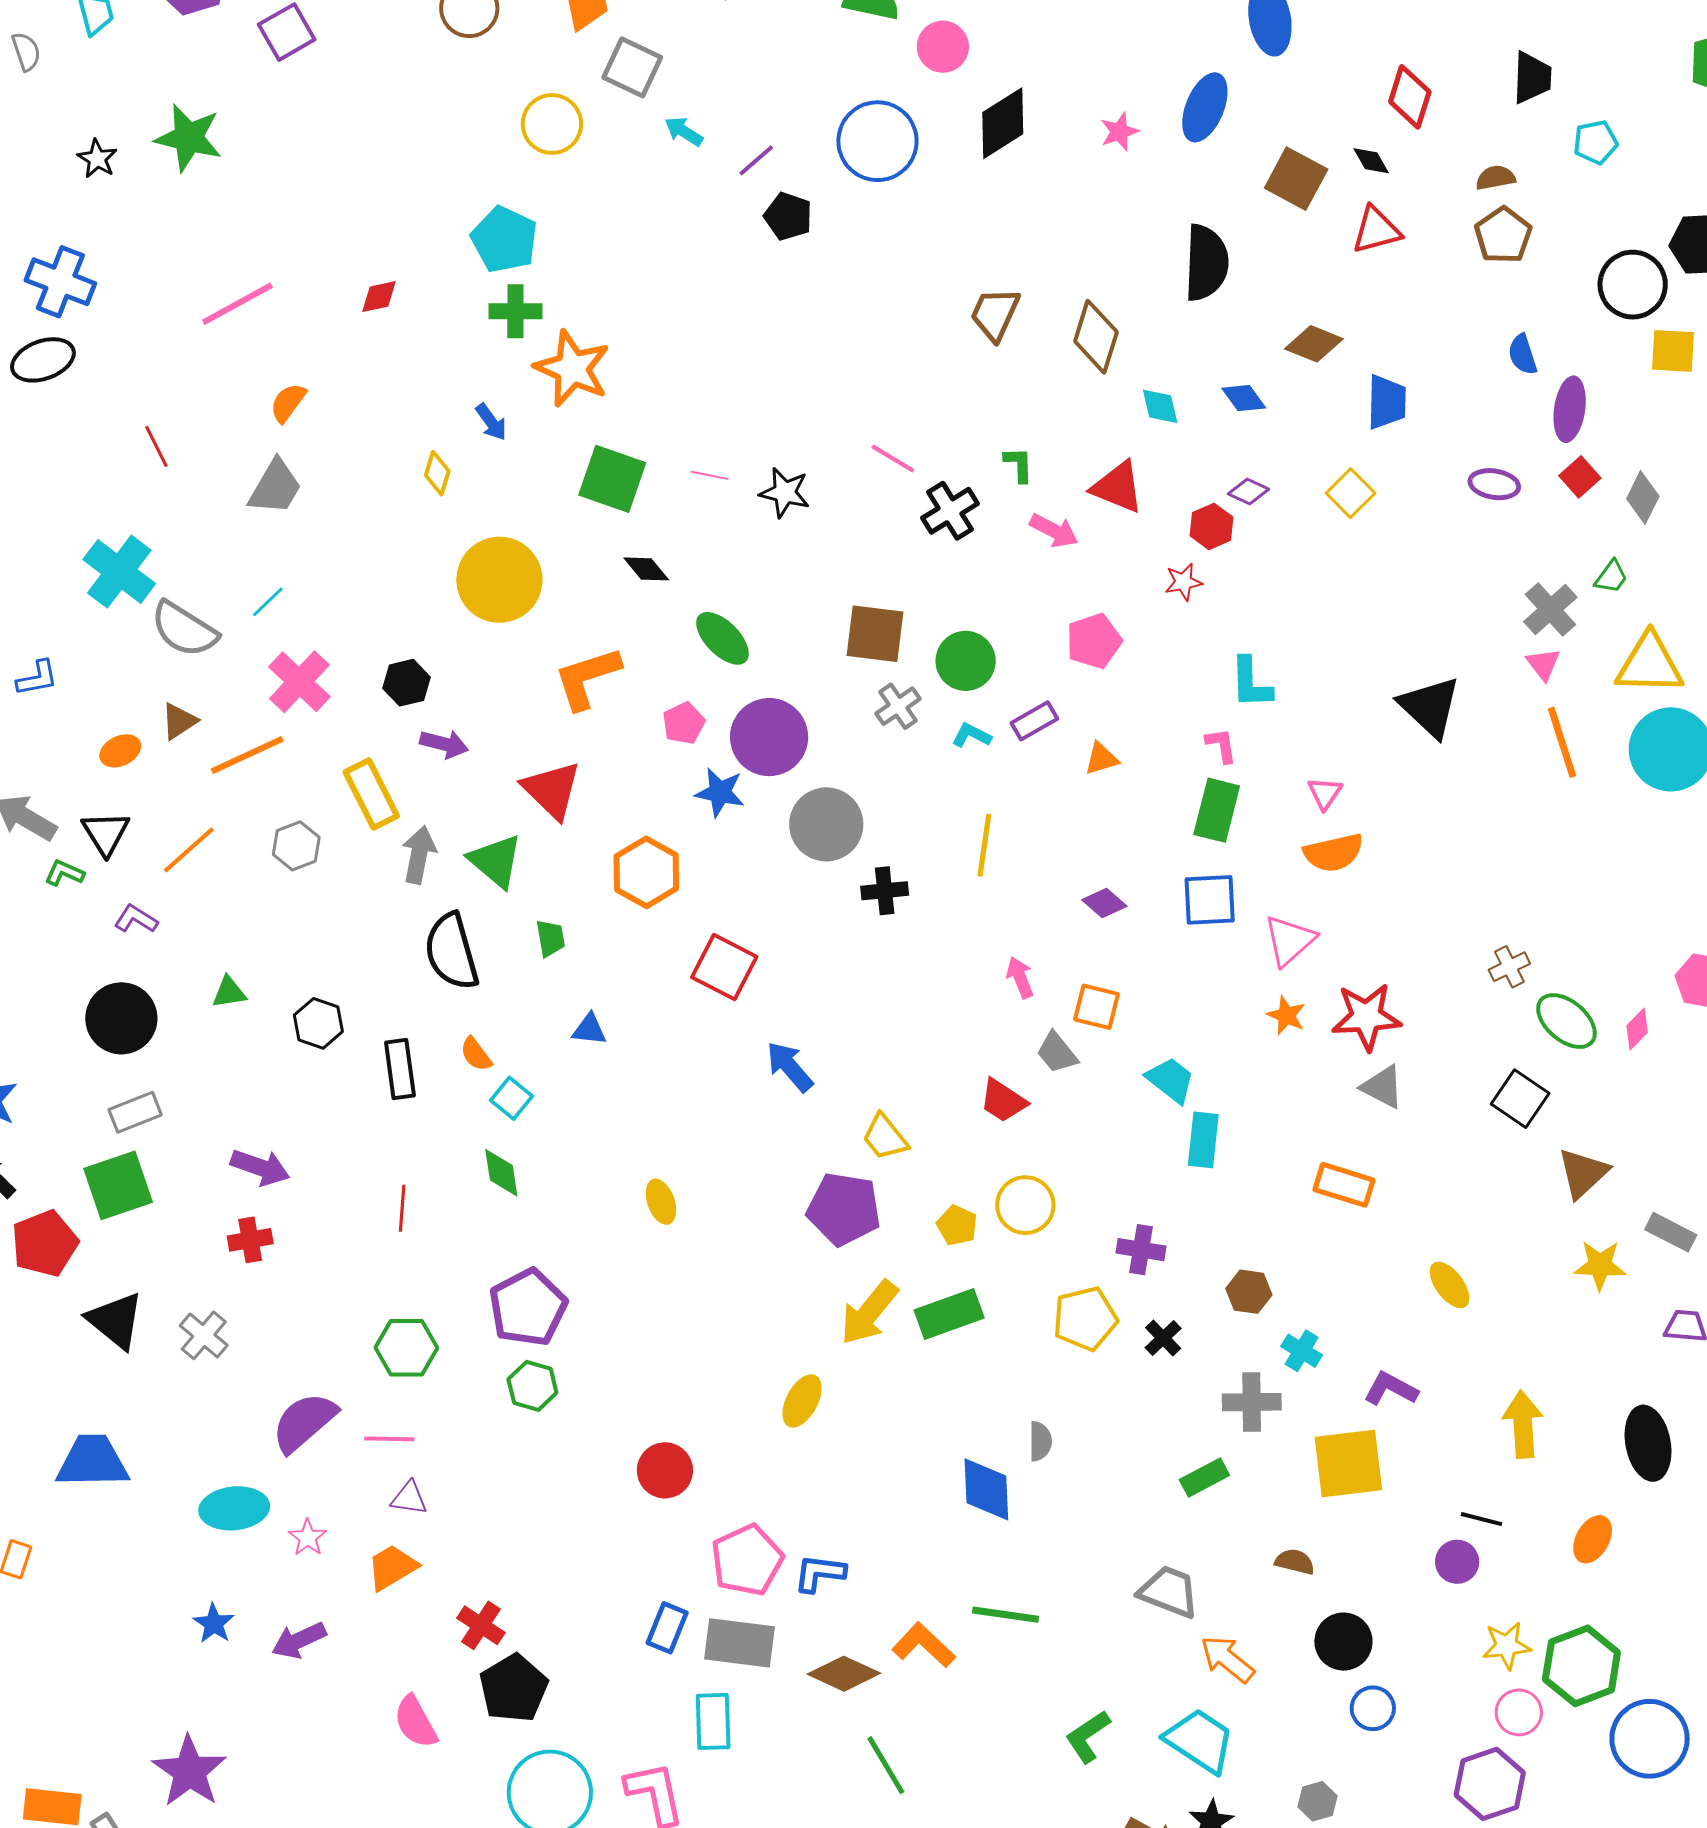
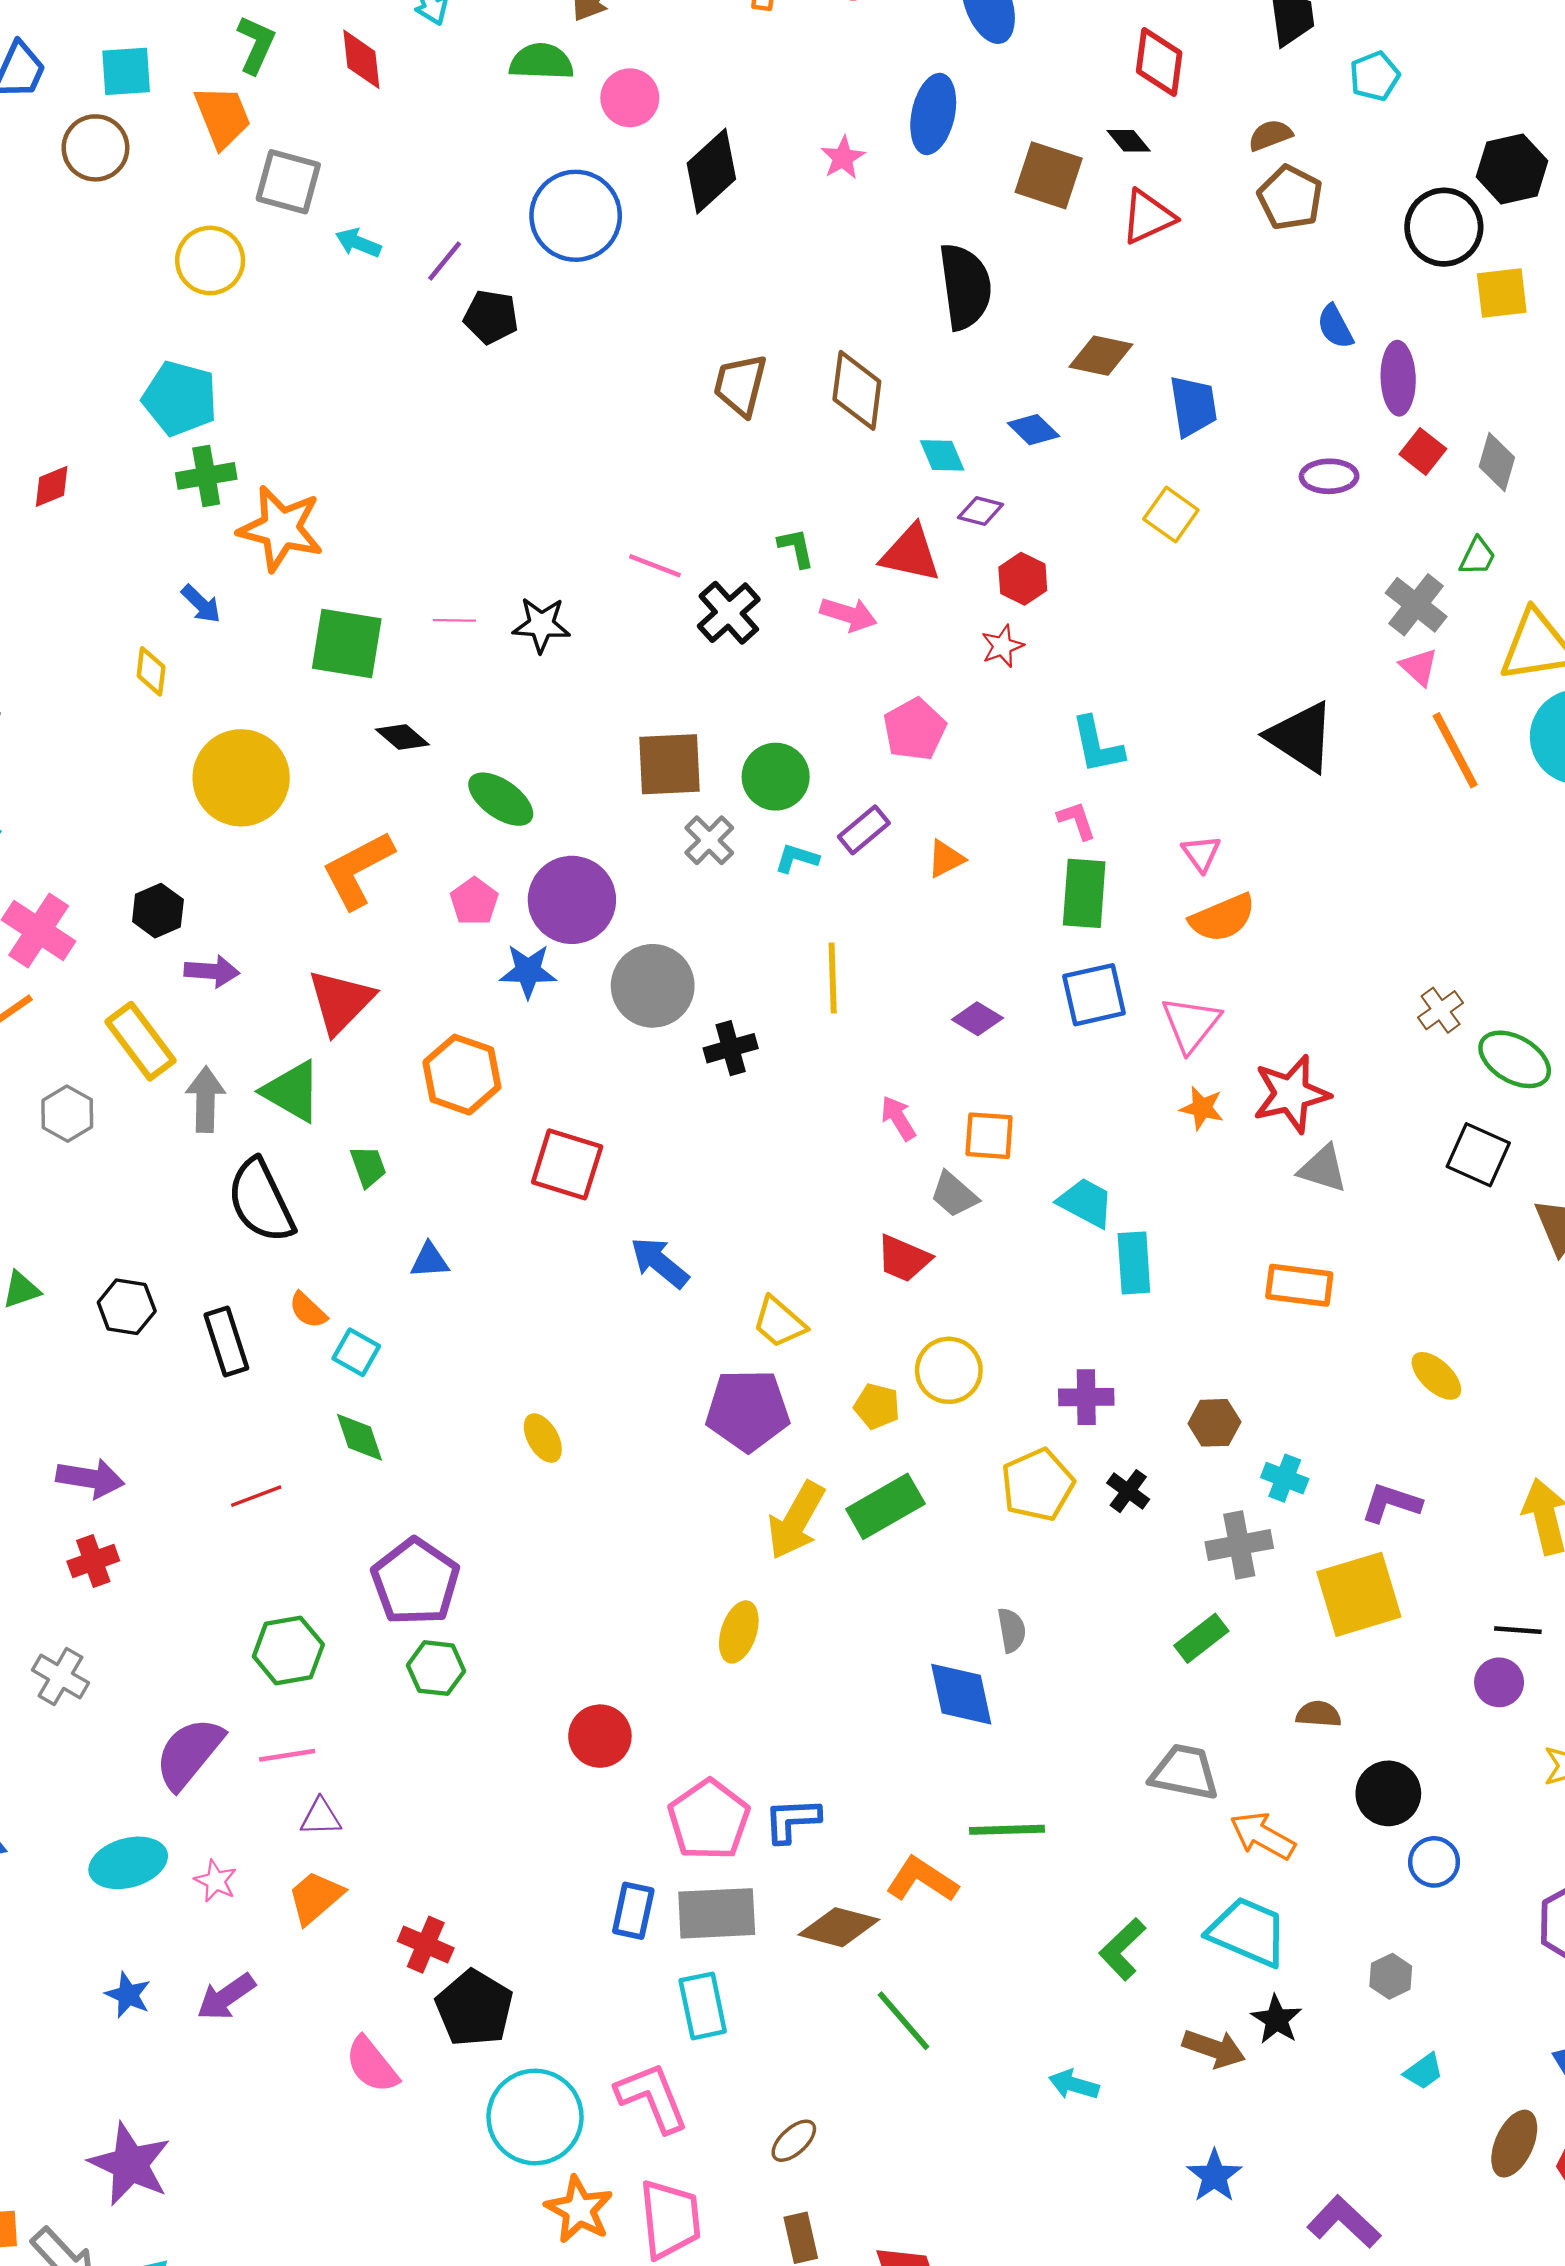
purple diamond: (1249, 491) -> (981, 511), moved
red triangle: (552, 790) -> (341, 1001), turned 40
red line: (402, 1208) -> (256, 1496), turned 75

